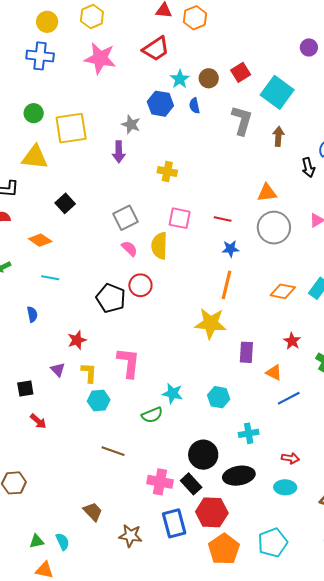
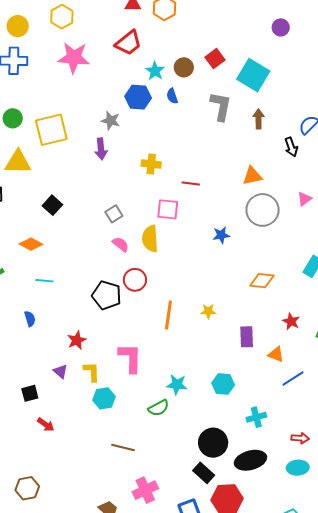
gray square: (126, 218) -> (114, 214), size x0.7
red line: (223, 219) -> (191, 183), moved
orange line: (226, 285) -> (168, 315), moved
orange diamond: (283, 291) -> (262, 281), moved
yellow star: (211, 323) -> (208, 311), size x0.5
pink cross: (160, 482) -> (145, 490), moved, turned -30

